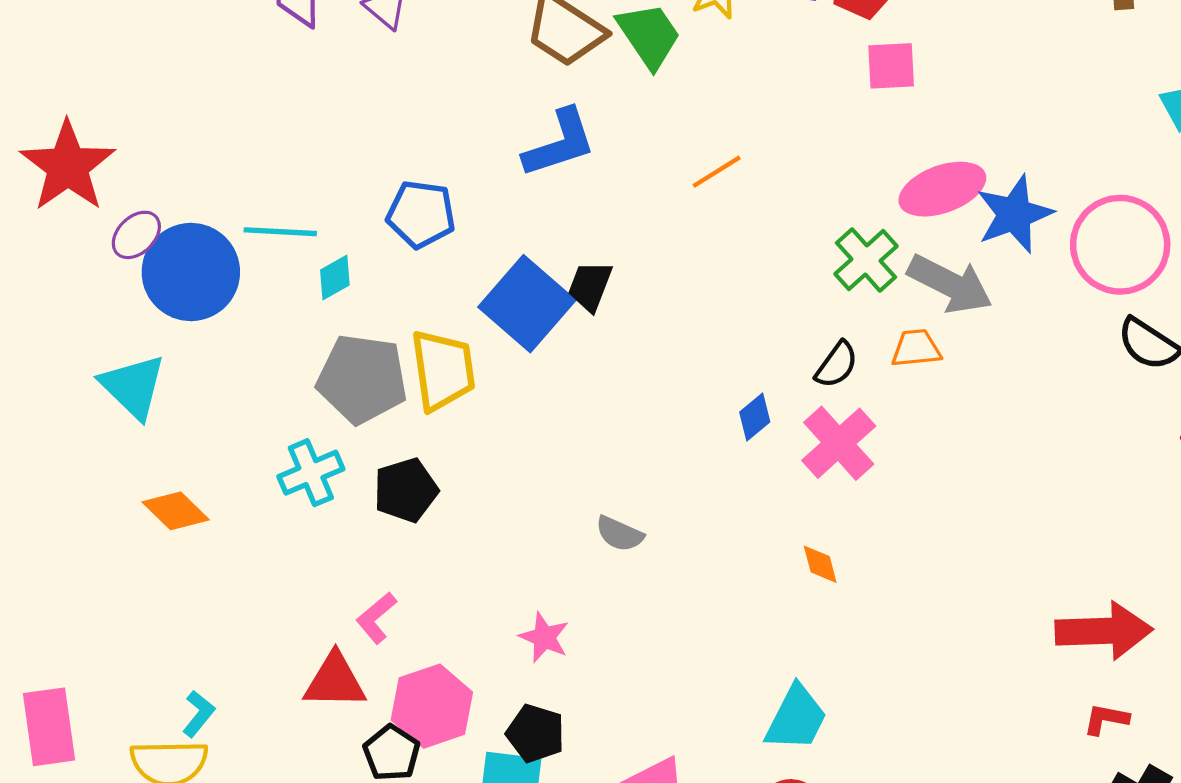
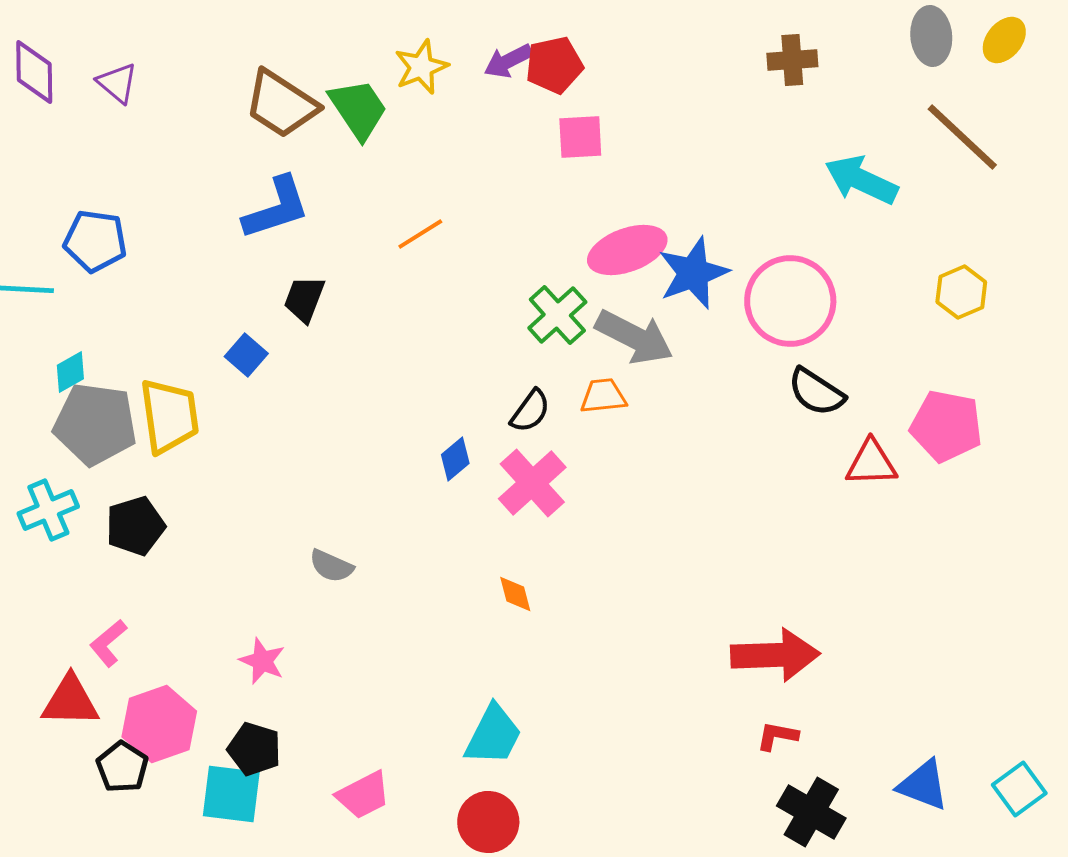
blue pentagon: (421, 214) -> (95, 241), moved
cyan diamond: (335, 277) -> (70, 372), moved
black trapezoid: (590, 286) -> (304, 299), moved
blue square: (527, 304) -> (246, 355), size x0.5

